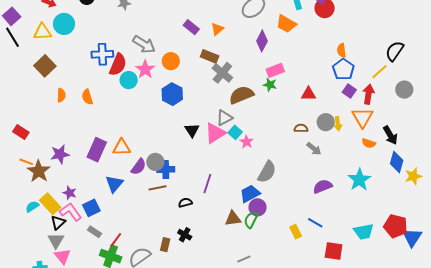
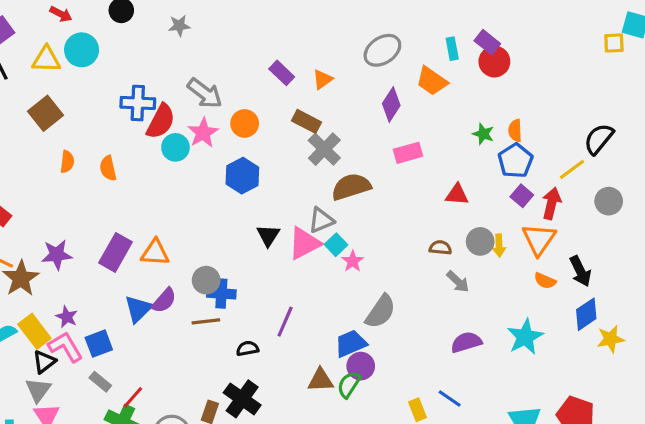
green star: (270, 85) -> (483, 134), moved
blue diamond: (397, 162) -> (586, 314), turned 35
purple semicircle: (139, 167) -> (164, 301), moved
black cross: (185, 235) -> (242, 399), size x1.6

